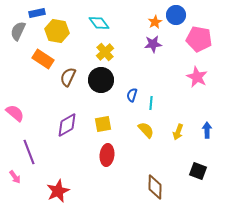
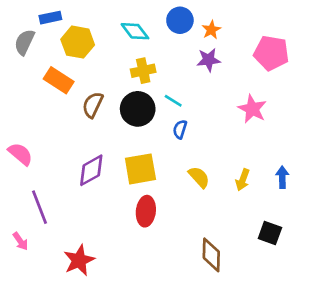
blue circle: (176, 15) -> (180, 20), moved
yellow cross: (105, 52) -> (143, 71), turned 30
pink star: (197, 77) -> (252, 109), moved
cyan line: (151, 103) -> (173, 101), moved, turned -64
yellow square: (103, 124) -> (140, 169), size x1.4

